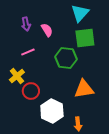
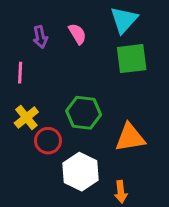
pink semicircle: (47, 30) -> (77, 34), moved
pink line: (28, 52) -> (20, 73), moved, turned -64
green hexagon: (66, 58) -> (84, 113), moved

